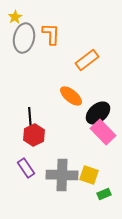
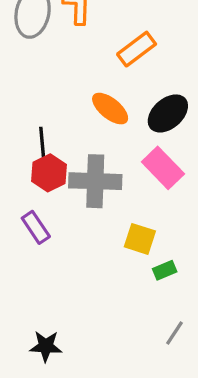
black ellipse: (98, 113) -> (168, 113), moved
gray cross: (62, 175) -> (95, 181), moved

